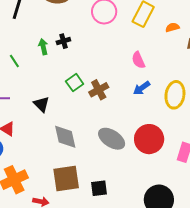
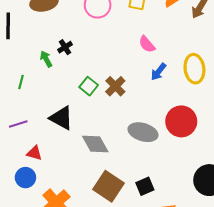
green line: (14, 61) -> (21, 82), turned 64
black triangle: (41, 104) -> (61, 118), size x1.4
brown square: (66, 179) -> (109, 186), turned -32

